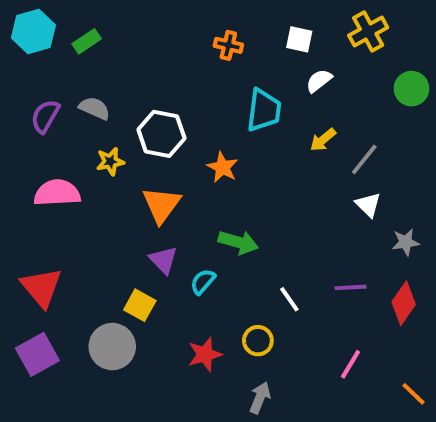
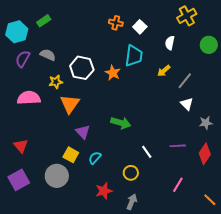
cyan hexagon: (33, 31) -> (17, 32), moved
white square: (299, 39) -> (140, 27), moved, turned 32
white semicircle: (319, 81) -> (170, 43), moved, turned -40
orange star: (222, 167) -> (113, 73), moved
orange triangle: (161, 205) -> (70, 104), moved
cyan semicircle: (203, 282) -> (95, 158), moved
red triangle: (41, 287) -> (21, 146), size x0.7
red star: (205, 354) -> (104, 191), moved

